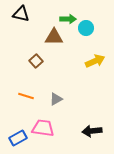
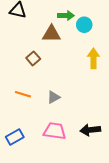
yellow arrow: (95, 61) -> (93, 58), turned -66
pink trapezoid: (43, 128) -> (55, 131), moved

